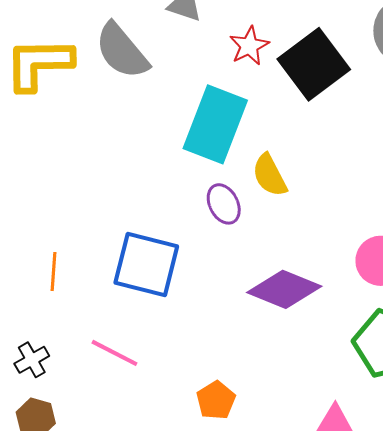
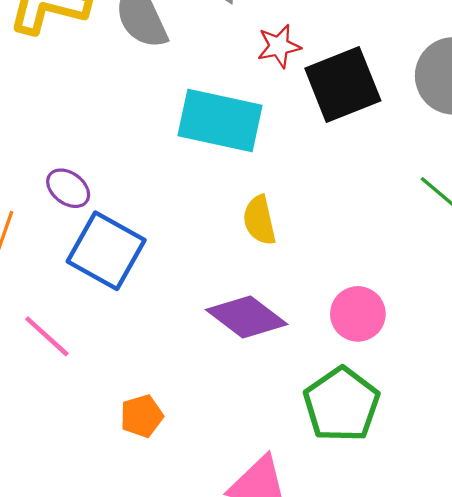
cyan rectangle: (215, 124) -> (220, 121), turned 66
yellow semicircle: (270, 175) -> (259, 220), moved
purple ellipse: (224, 204) -> (68, 188), moved, turned -42

